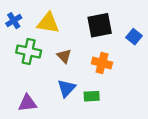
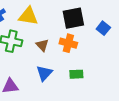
orange cross: (102, 63) -> (68, 43), moved
green rectangle: (92, 96) -> (76, 74), moved

